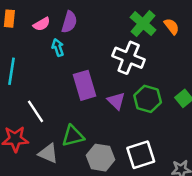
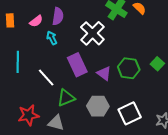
white cross: (129, 58) -> (92, 33), moved, turned 30
white line: (35, 111) -> (46, 77), moved
green triangle: (73, 136) -> (66, 98), moved
gray hexagon: (100, 158) -> (98, 106), moved

